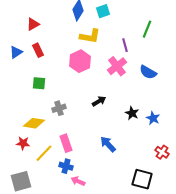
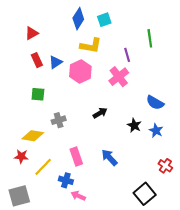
green line: (147, 29) -> (150, 38), turned -30
blue triangle: (16, 52) -> (56, 62), moved
blue semicircle: (148, 72) -> (155, 103), moved
pink rectangle: (66, 143) -> (76, 156), moved
black square: (142, 179) -> (145, 194), turned 35

